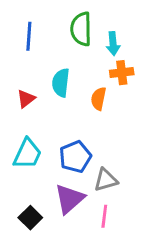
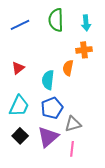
blue line: (29, 36) -> (20, 25), turned 60
cyan arrow: (113, 44) -> (86, 23), moved
cyan semicircle: (61, 83) -> (48, 80), moved
black square: (30, 218) -> (20, 136), moved

